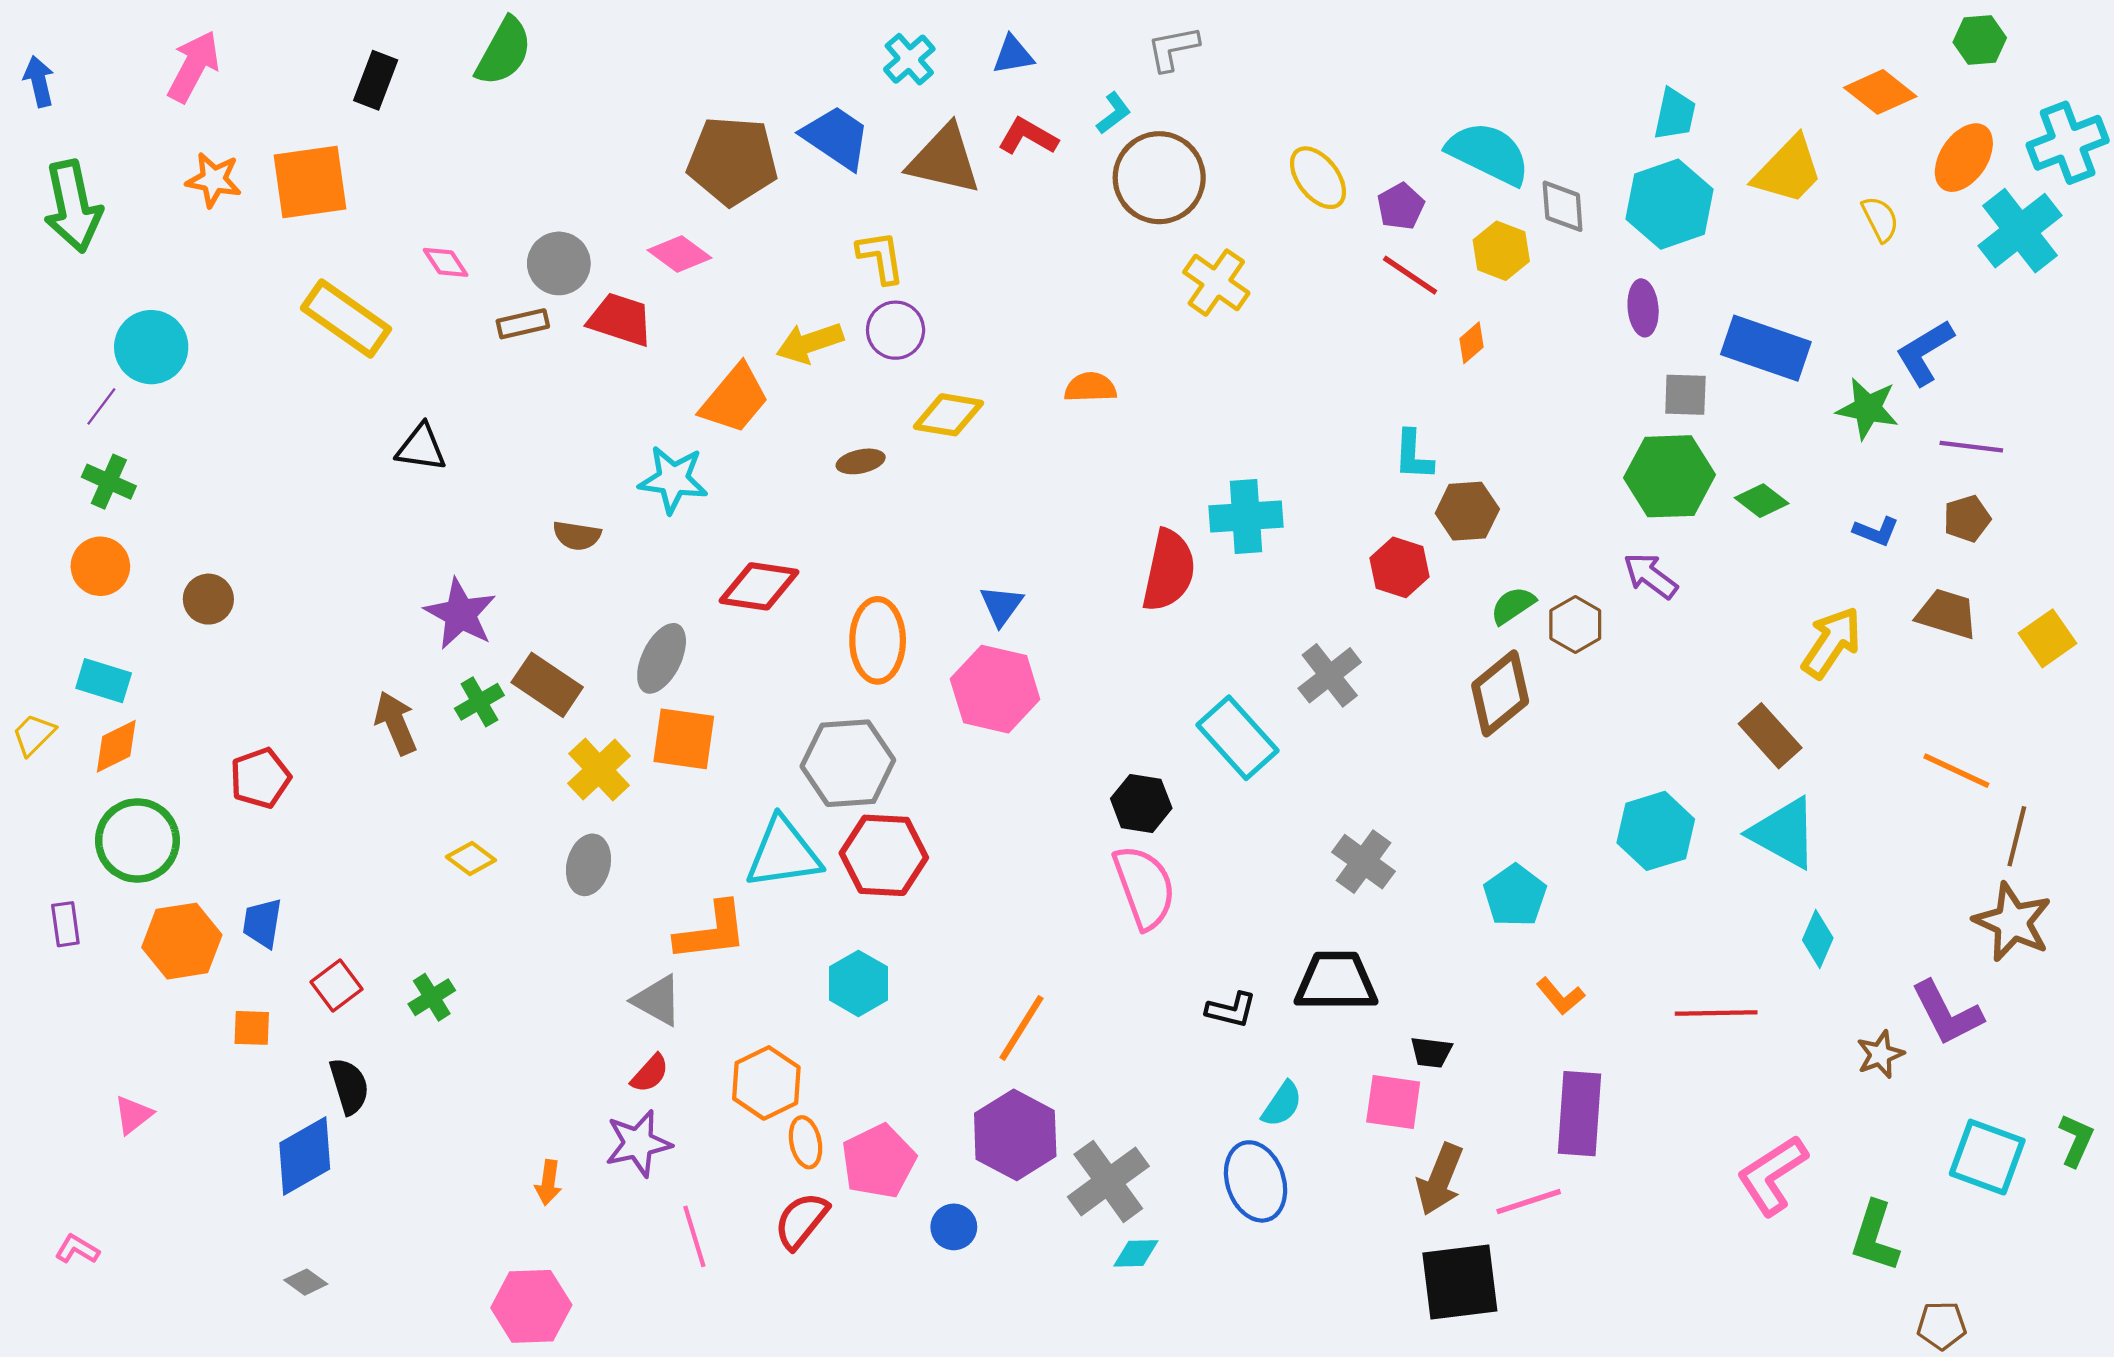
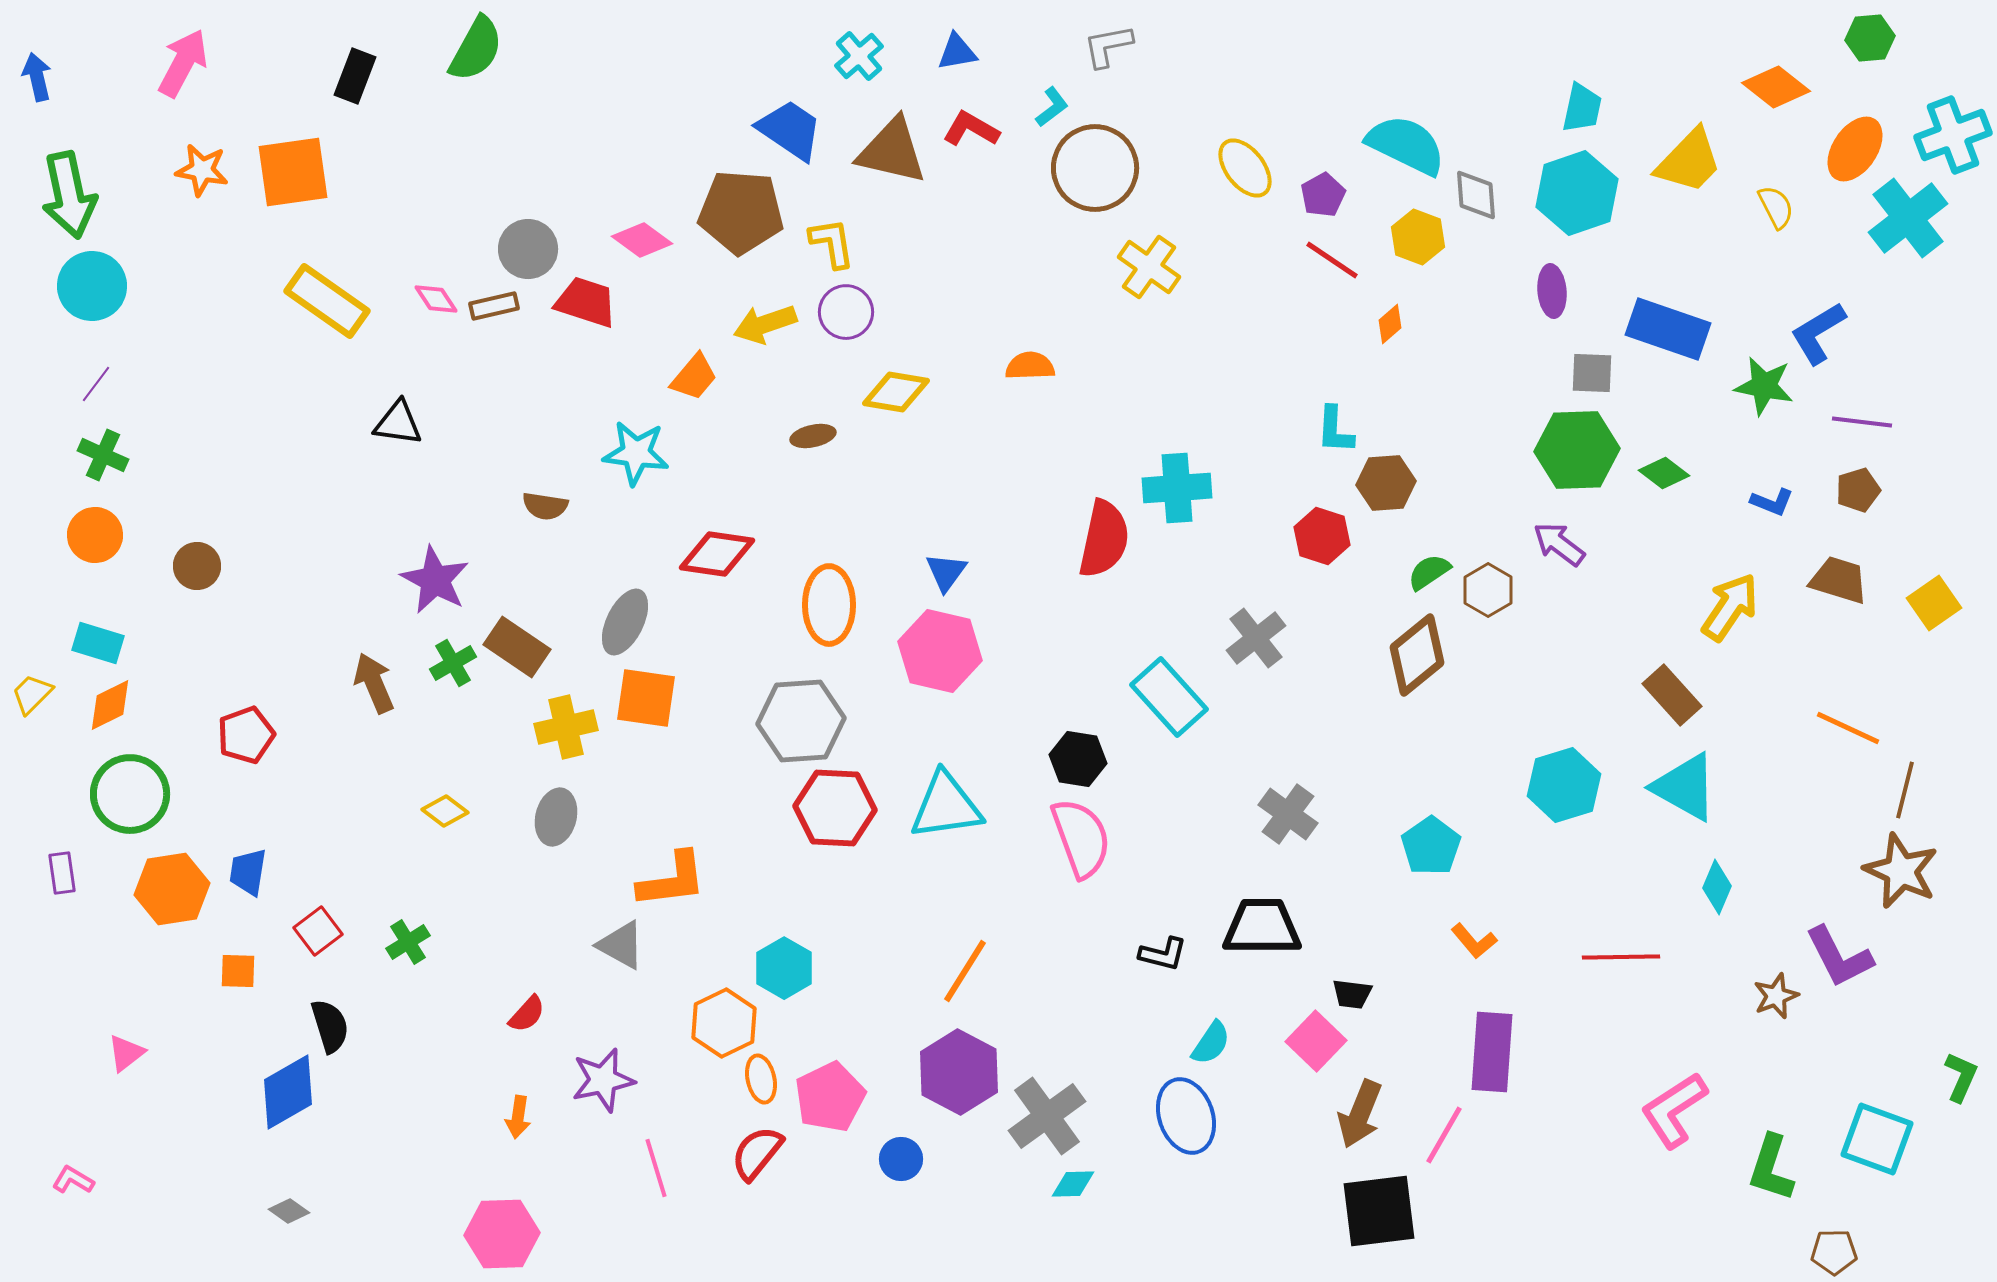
brown pentagon: (732, 161) -> (741, 212), moved
pink diamond: (446, 262) -> (436, 299), moved
cyan circle: (151, 347) -> (92, 286), moved
orange trapezoid: (735, 399) -> (694, 377), size x0.7
yellow cross: (599, 770) -> (566, 727), turned 30
cyan triangle: (783, 853) -> (946, 806), moved
cyan hexagon: (858, 983) -> (784, 968), moved
red semicircle: (650, 1073) -> (527, 1014), moved
pink square: (1393, 1102) -> (1316, 1041), turned 36
cyan square: (1987, 1157) -> (1877, 1139), moved
pink line: (1529, 1202) -> (1444, 1135), turned -42

